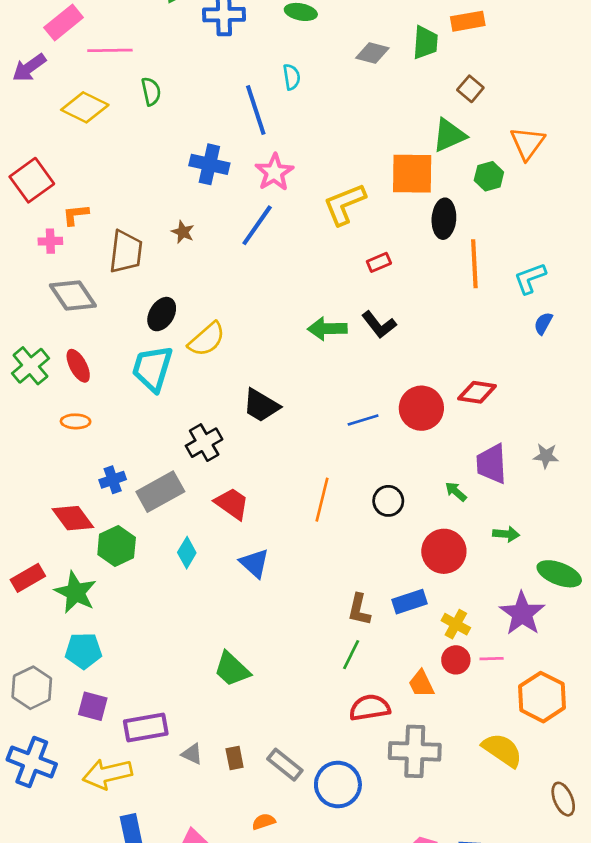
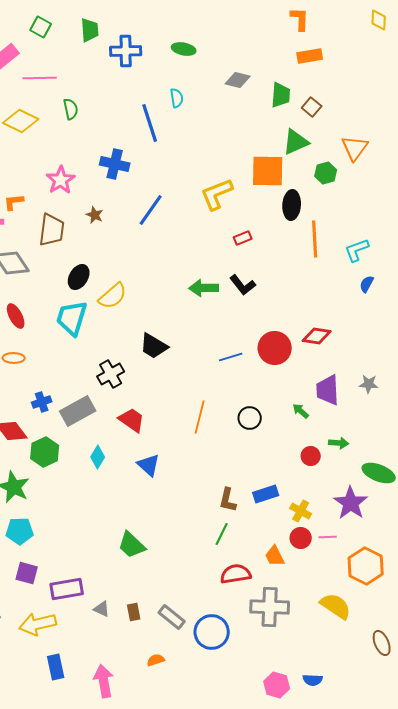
green trapezoid: (425, 42) -> (281, 95), moved
pink star: (274, 172) -> (61, 180), moved
red circle: (444, 551) -> (311, 456), moved, size x0.6

